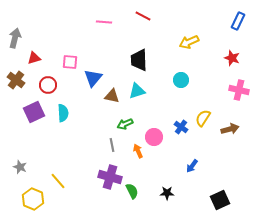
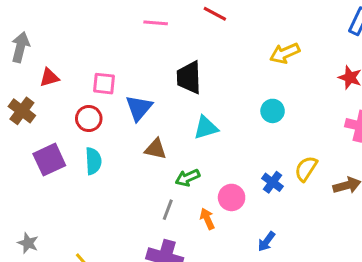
black trapezoid: (139, 60) -> (189, 78), moved
red circle: (48, 85) -> (89, 119), moved
brown triangle: (112, 96) -> (156, 149), moved
gray line: (112, 145) -> (168, 210), turned 32
blue arrow: (192, 166) -> (266, 242), moved

